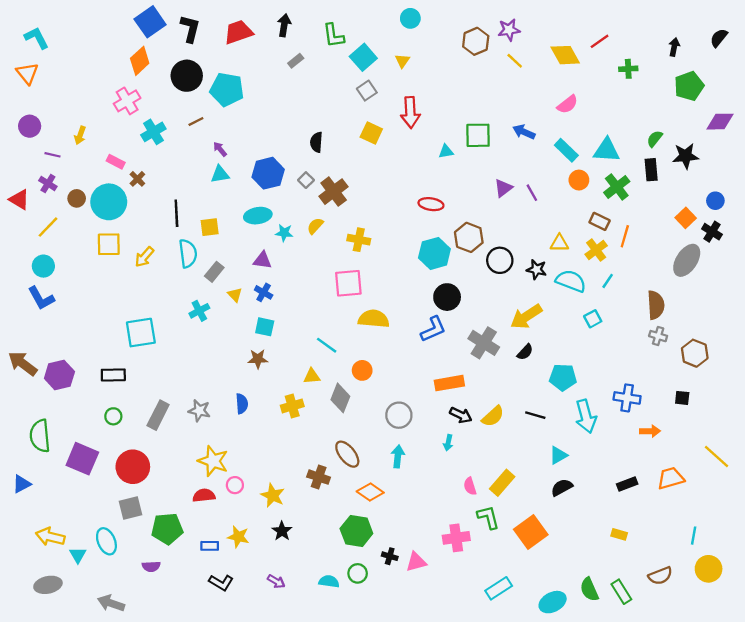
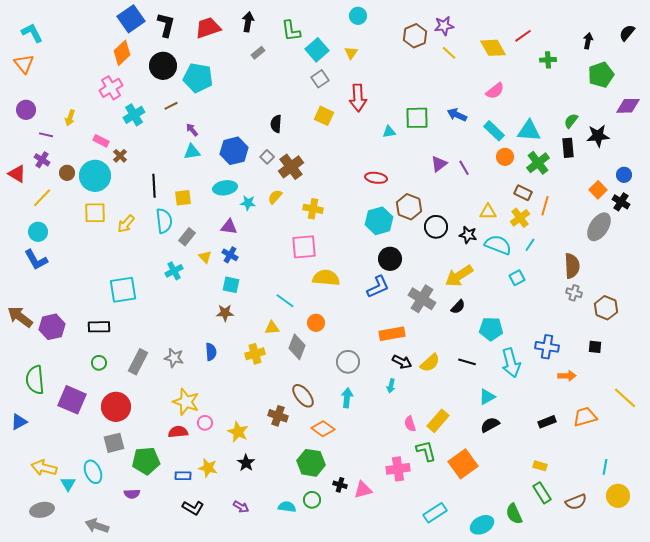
green rectangle: (621, 592) -> (542, 493), moved

